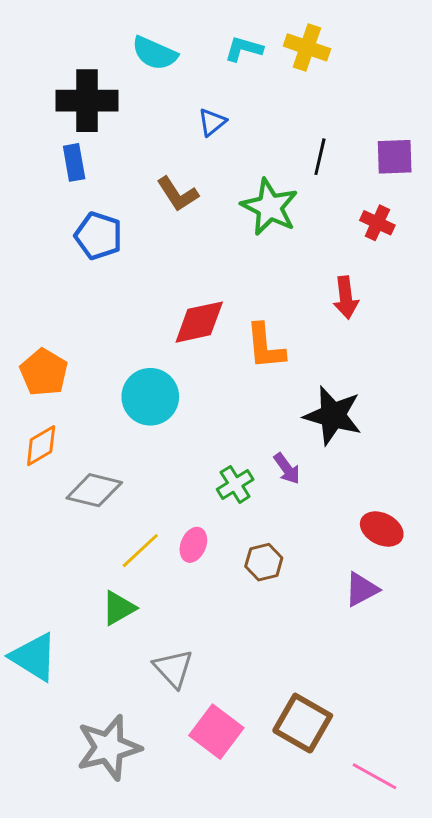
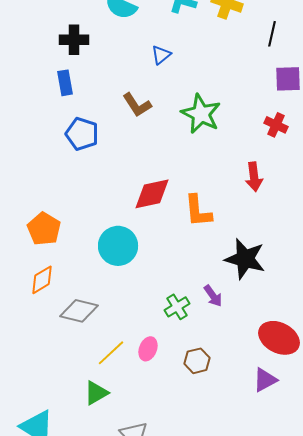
black cross: (87, 101) -> (74, 40), size x0.7
black line: (320, 157) -> (272, 34), moved
red ellipse: (382, 529) -> (279, 338), size x1.4

